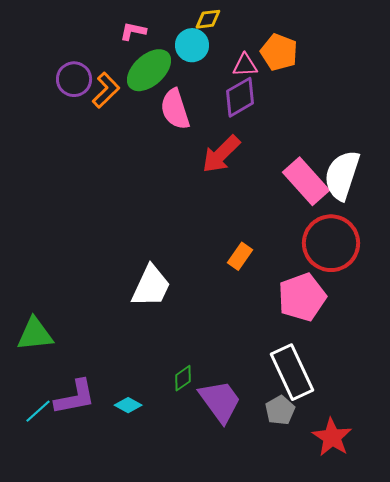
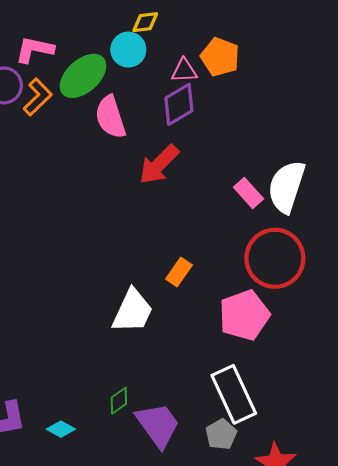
pink L-shape: (133, 31) -> (35, 50), moved, size x1.4
pink rectangle: (306, 181) -> (249, 193), size x0.6
white trapezoid: (151, 286) -> (133, 311), moved

